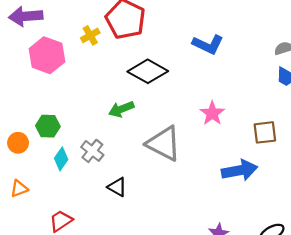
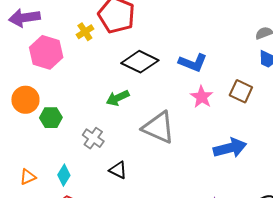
blue L-shape: (208, 44) -> (193, 63), moved
brown square: (265, 132) -> (241, 91), moved, turned 35
orange circle: (18, 143) -> (25, 100), moved, size x1.4
cyan diamond: (61, 159) -> (64, 175), moved

